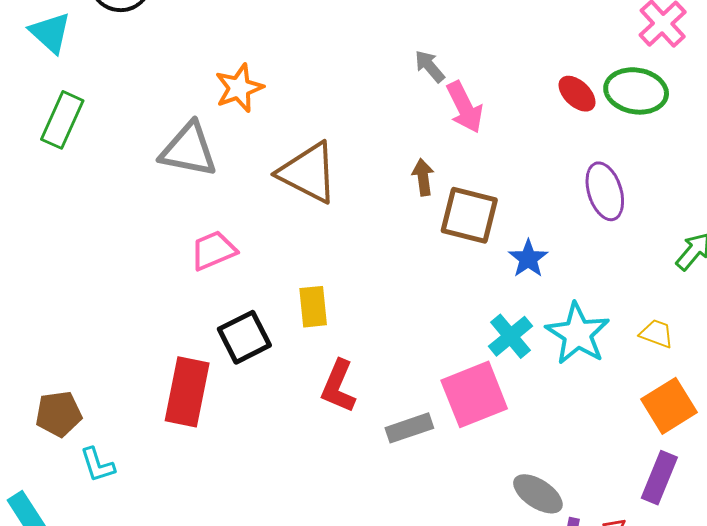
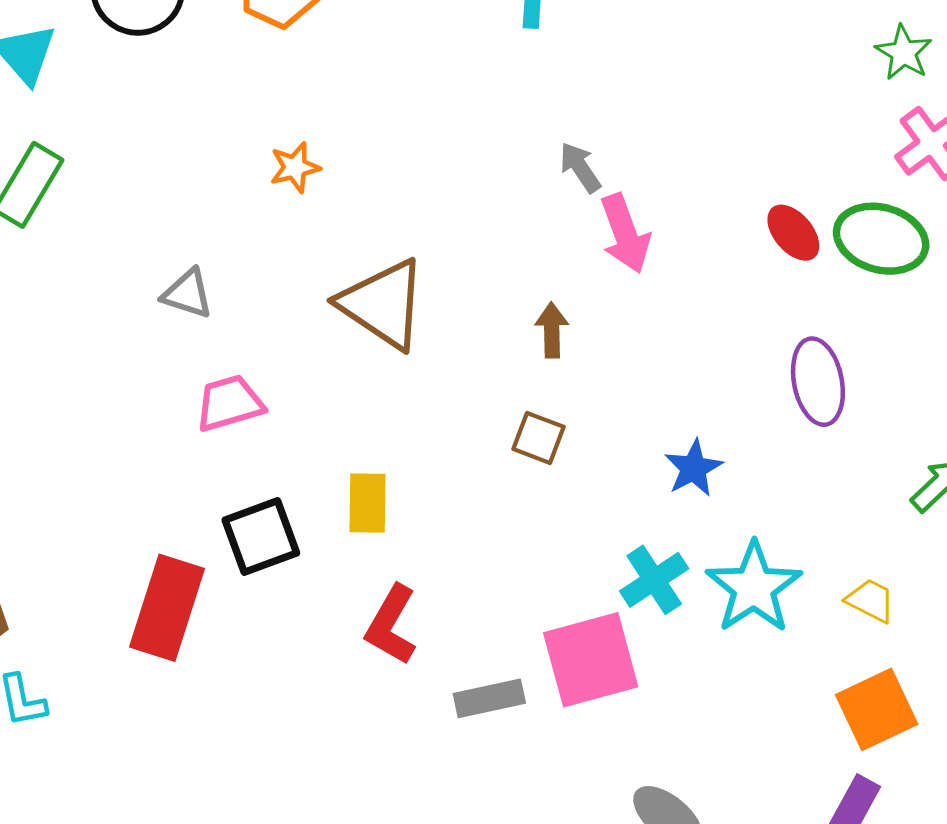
orange star: (239, 88) -> (295, 167), size x0.7
gray triangle: (189, 150) -> (187, 294), moved, size x0.6
brown square: (469, 215) -> (539, 438), moved, size x0.6

